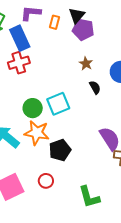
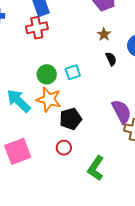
cyan square: (58, 104) -> (73, 72), size x0.7
red circle: (46, 181) -> (64, 148), moved
green L-shape: (89, 197) -> (96, 168), turned 45

